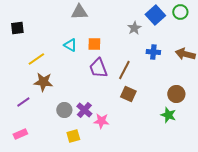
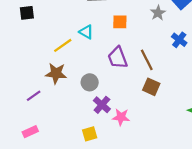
orange square: (94, 44) -> (120, 22), moved
blue cross: (153, 52) -> (179, 40), turned 32
yellow line: (36, 59) -> (63, 45), moved
brown line: (124, 70) -> (147, 60), turned -54
gray circle: (64, 110) -> (90, 82), moved

